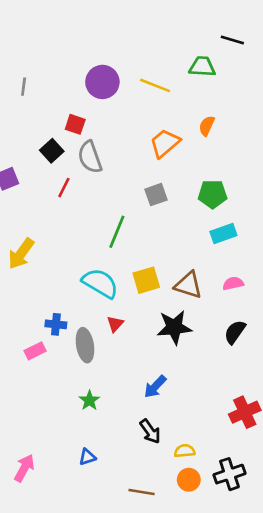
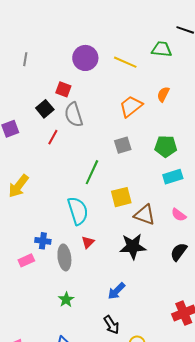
yellow square: (146, 280) -> (121, 197), moved
cyan semicircle: (100, 283) -> (78, 211), turned 40
pink semicircle: (233, 283) -> (179, 215), turned -133

